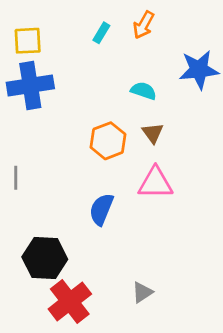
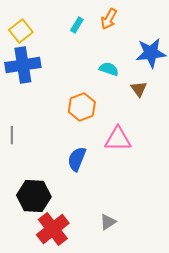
yellow square: (28, 41) -> (21, 31), turned -35
brown triangle: (153, 133) -> (139, 89), moved

